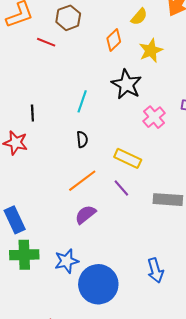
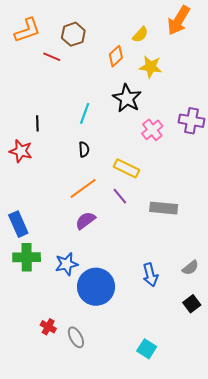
yellow star: (151, 50) -> (151, 67), turned 30

